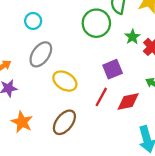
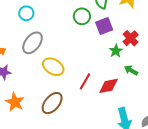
green circle: (96, 23) -> (82, 16), size x0.7
green star: (132, 37) -> (116, 51), moved
purple square: (113, 69) -> (104, 26), moved

